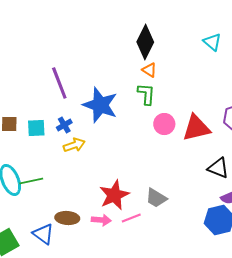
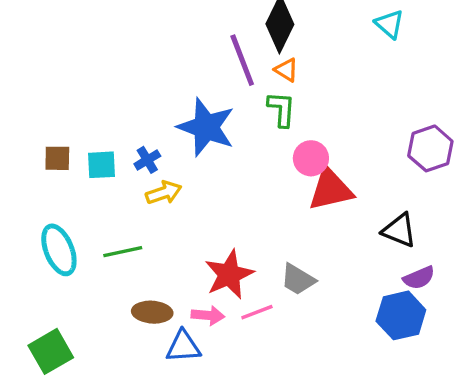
purple line: (59, 83) -> (242, 60), moved
red triangle: (196, 128) -> (331, 189), moved
green line: (31, 181) -> (123, 252), moved
blue triangle: (43, 234) -> (183, 346), moved, turned -40

